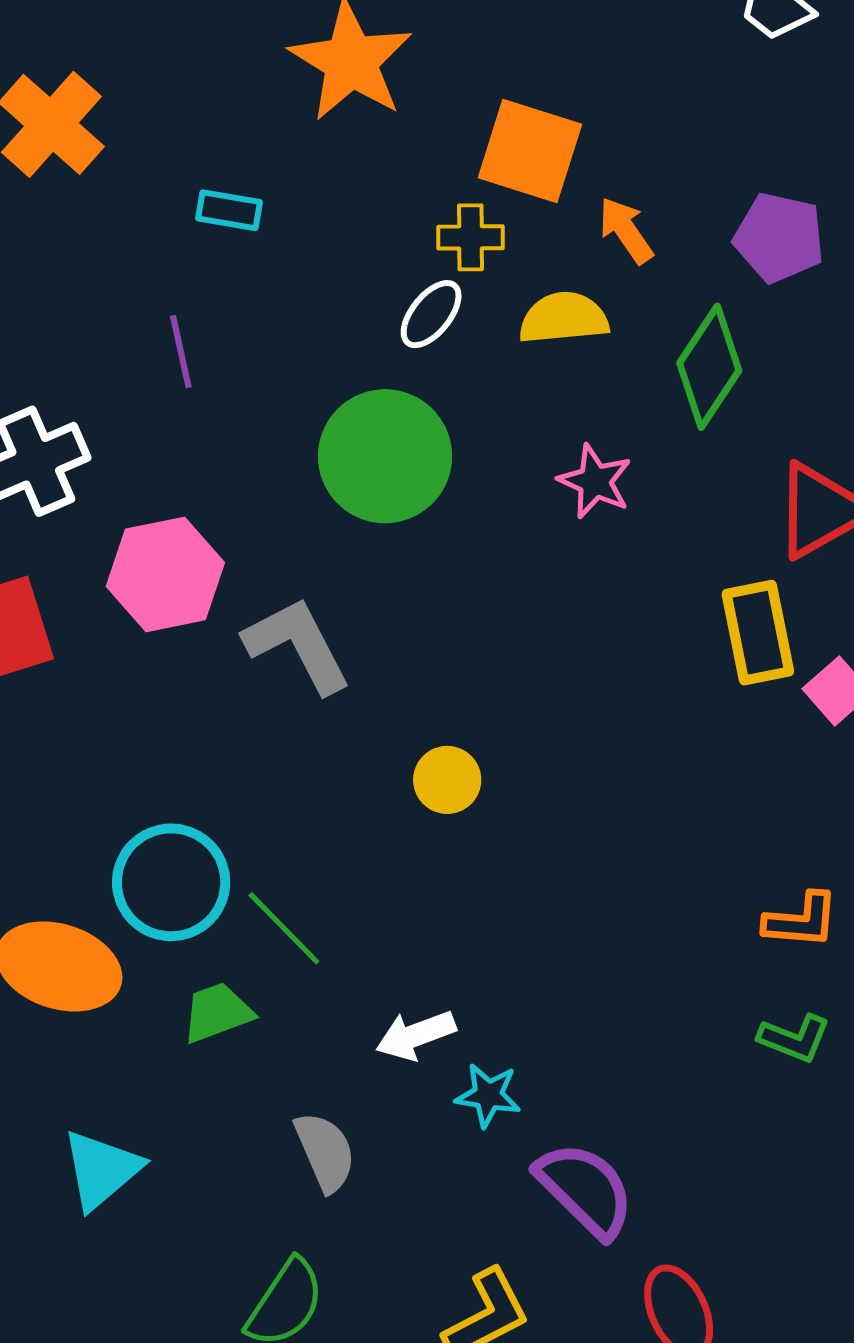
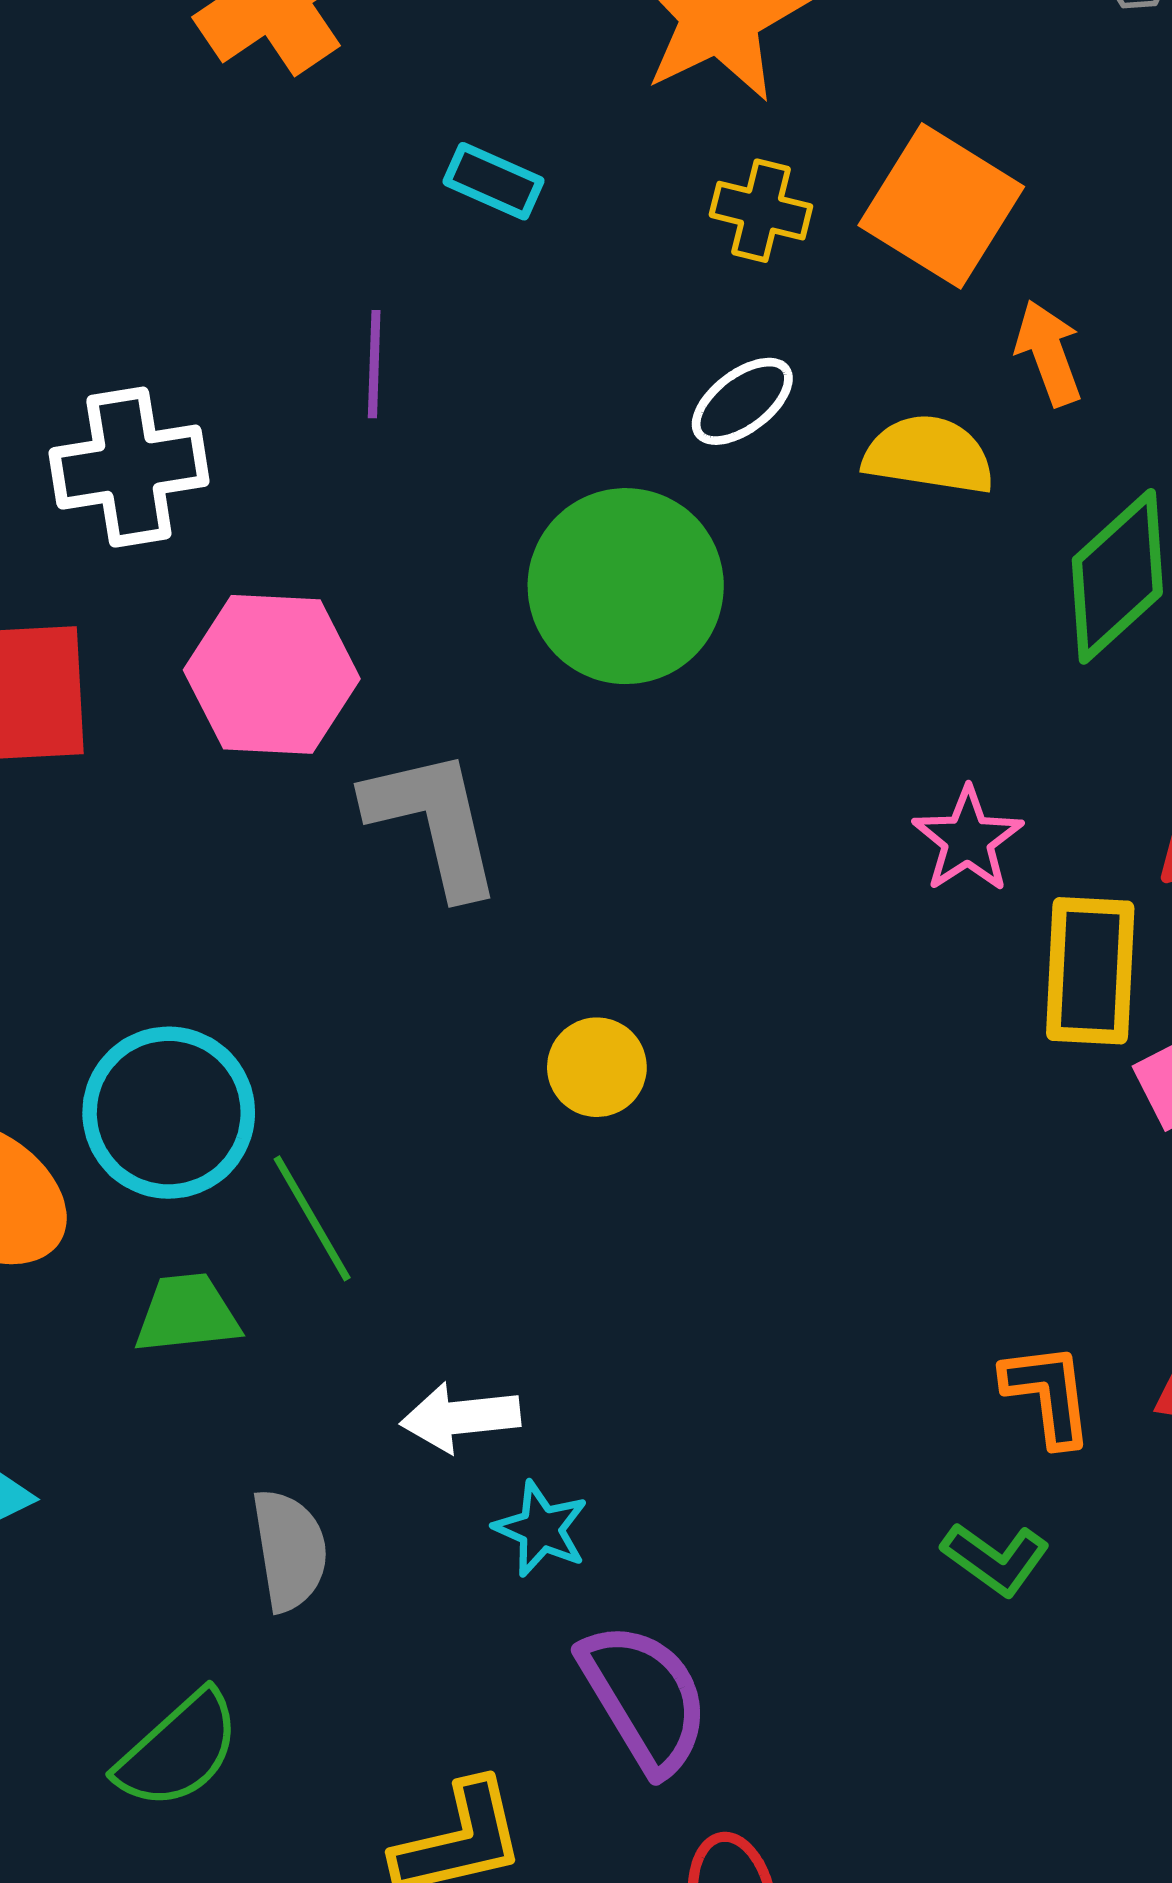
yellow cross: (471, 237) -> (761, 211), moved
pink star: (595, 481) -> (968, 840), moved
orange L-shape: (801, 920) -> (1048, 1394), turned -116

